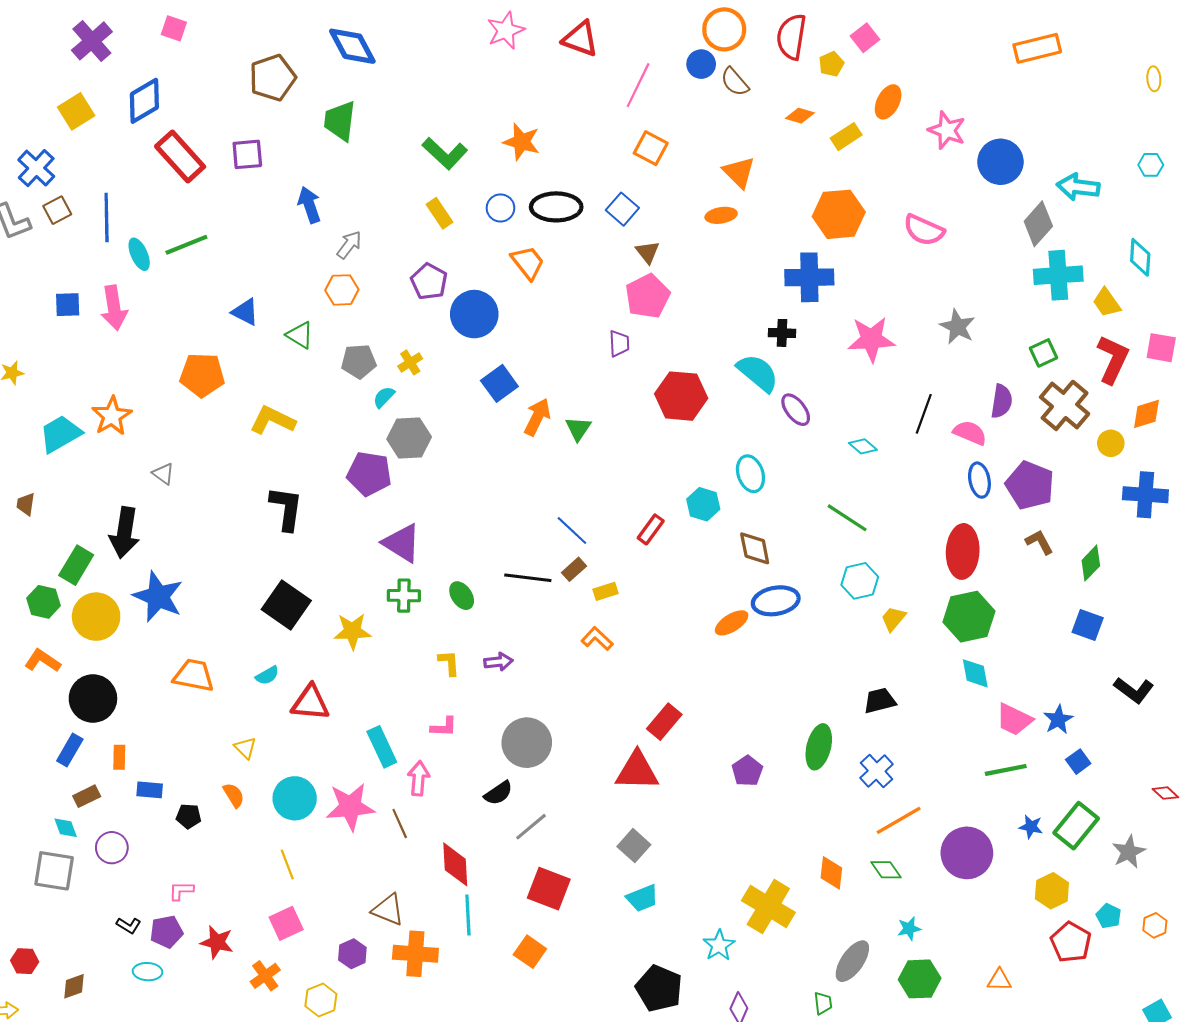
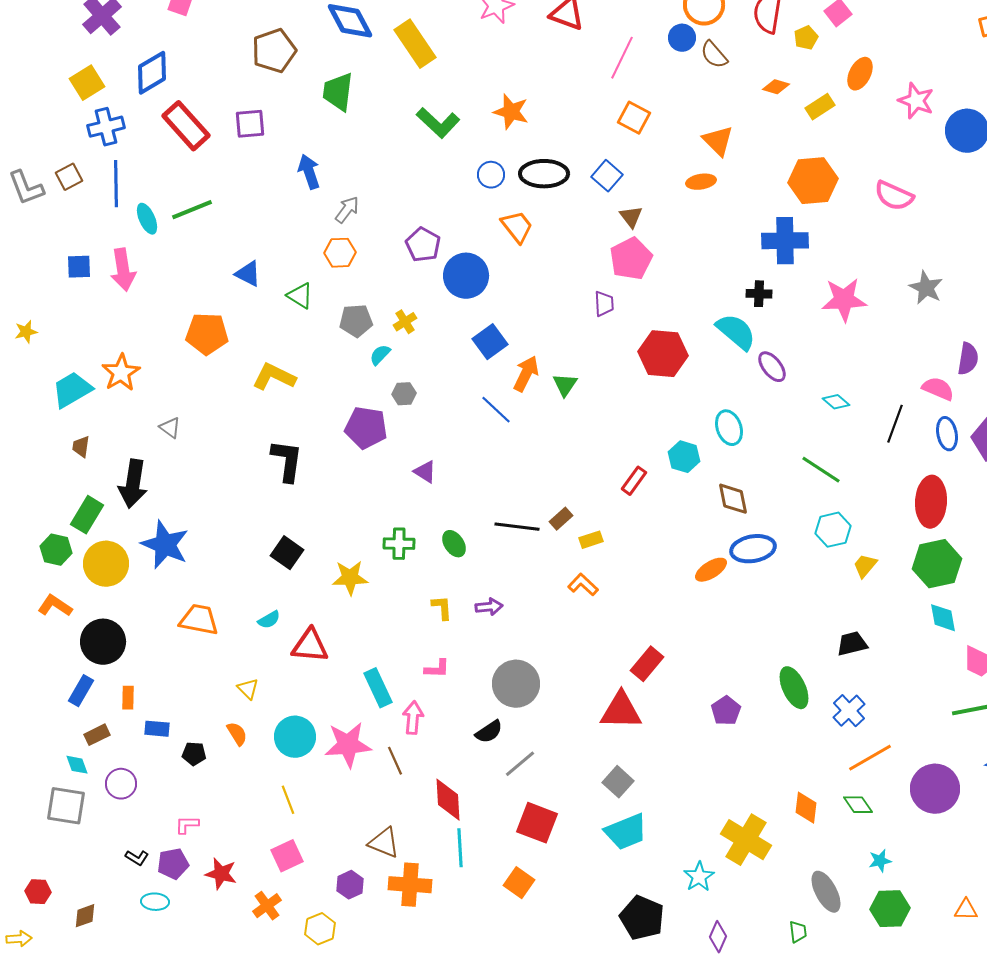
blue cross: (36, 168) -> (106, 127), moved, turned 33
yellow rectangle: (440, 213) -> (415, 44), moved, size x1.6
black line: (924, 414) -> (895, 424), moved
gray hexagon: (409, 438) -> (404, 394), size x0.6
brown trapezoid: (26, 504) -> (81, 447), moved
blue line: (572, 530) -> (496, 410), moved
purple triangle: (402, 543) -> (425, 472), moved, size x0.6
black square: (286, 605) -> (287, 553), size x0.7
green ellipse: (819, 747) -> (794, 688), turned -39
cyan trapezoid: (642, 898) -> (626, 832), size x1.4
gray ellipse: (852, 961) -> (826, 892), turned -63

